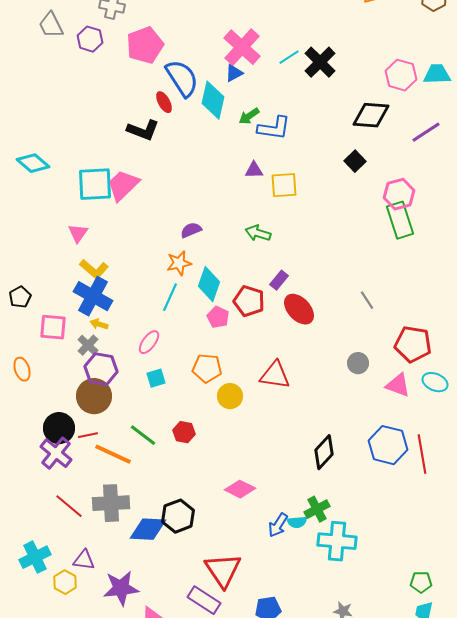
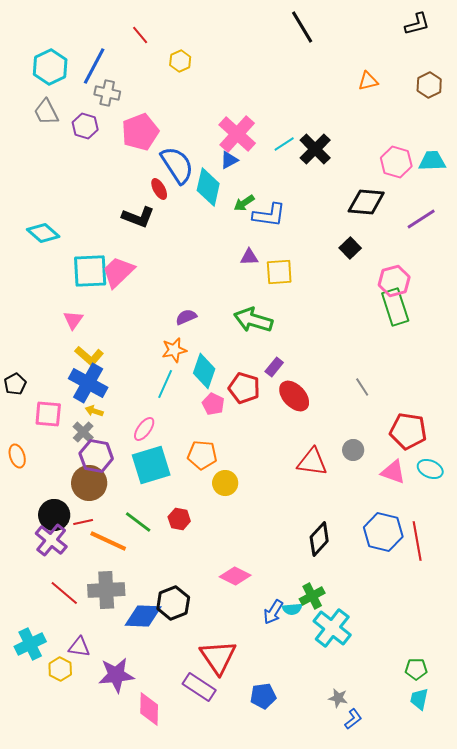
cyan diamond: (33, 163) -> (43, 233), moved
green arrow: (258, 233) -> (253, 320), size x1.5
red triangle: (275, 375) -> (312, 462), moved
cyan square: (156, 378) -> (151, 465), size x2.0
cyan cross: (337, 541) -> (332, 628), turned 33

